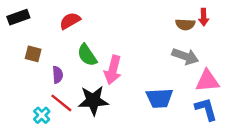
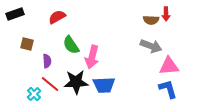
blue trapezoid: (159, 98) -> (104, 85), moved

